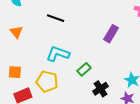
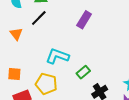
black line: (56, 18) -> (39, 18), moved, turned -66
purple rectangle: (111, 34) -> (84, 20), moved

